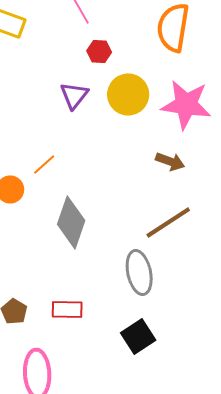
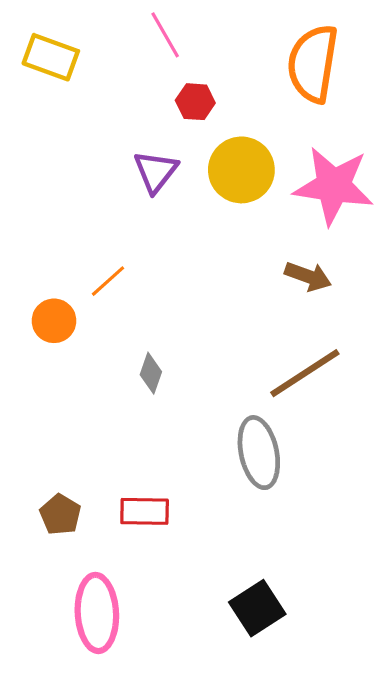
gray diamond: (71, 222) -> (151, 373), size x0.5
black square: (138, 336) -> (257, 608), moved

